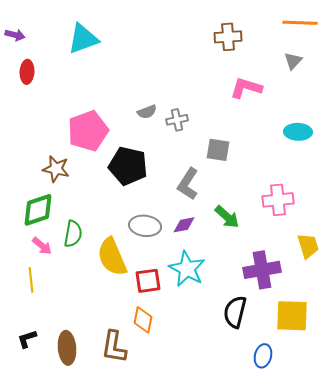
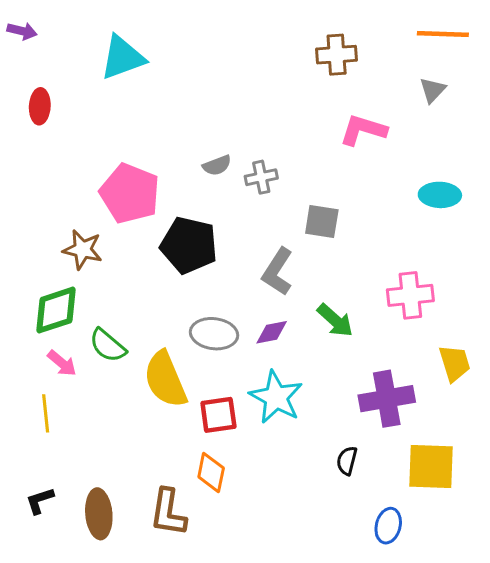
purple arrow: (15, 35) -> (22, 31), moved
pink pentagon: (88, 131) -> (130, 193), turned -30
green semicircle: (73, 234) -> (108, 346), turned 120
black semicircle: (235, 312) -> (347, 461), size x0.6

